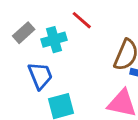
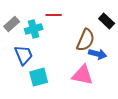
red line: (82, 20) -> (54, 15), turned -42

